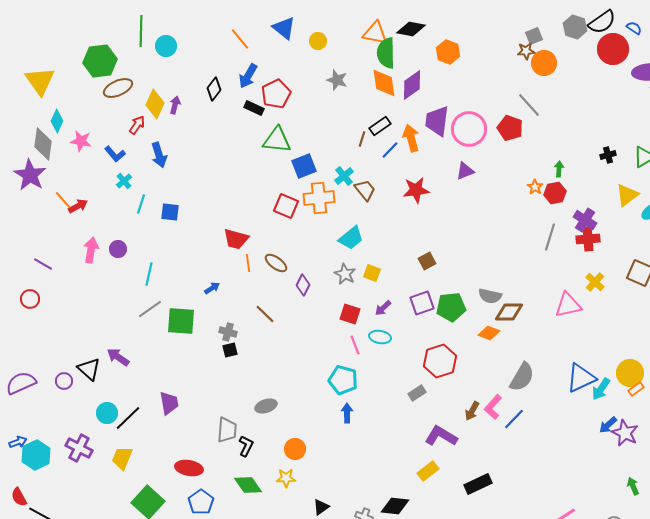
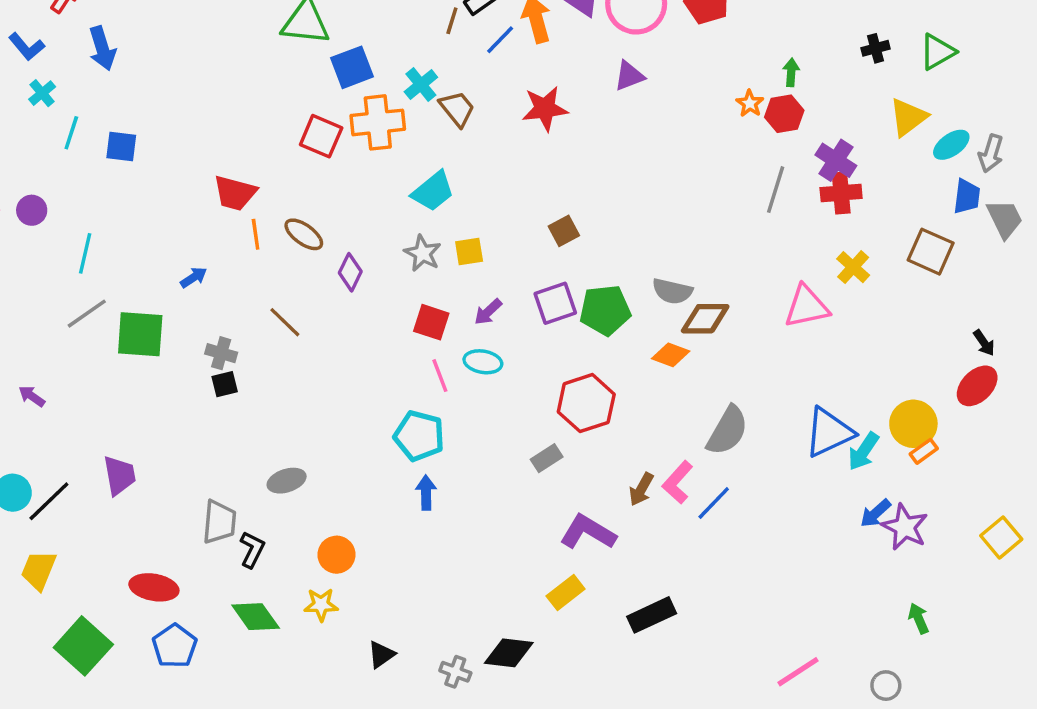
yellow square: (372, 273) -> (469, 252), turned -30
purple arrow: (118, 357) -> (32, 396), size x0.7

